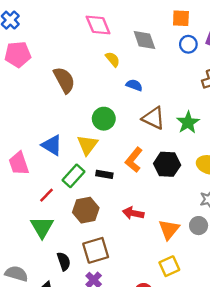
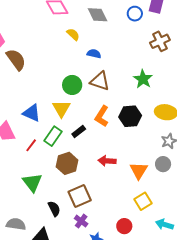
brown semicircle: (64, 80) -> (16, 60), moved
brown triangle: (154, 118) -> (100, 81), moved
black rectangle: (104, 174) -> (79, 132), turned -40
red line: (46, 195) -> (31, 145), moved

